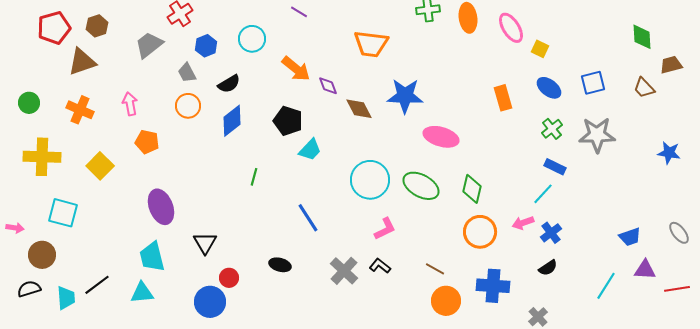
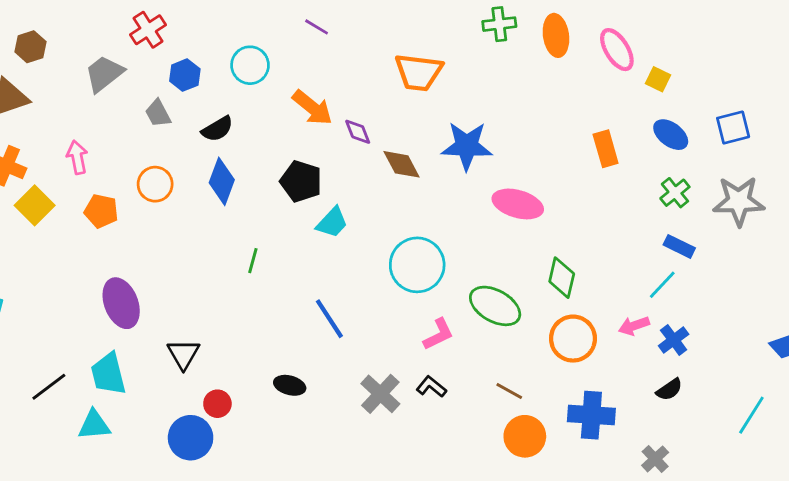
orange circle: (188, 106) -> (155, 184), moved
blue diamond: (232, 121) -> (222, 181), turned -32
yellow square: (100, 166) -> (35, 205), moved
green ellipse: (421, 186) -> (495, 306), moved
black line: (97, 285) -> (49, 387), moved

